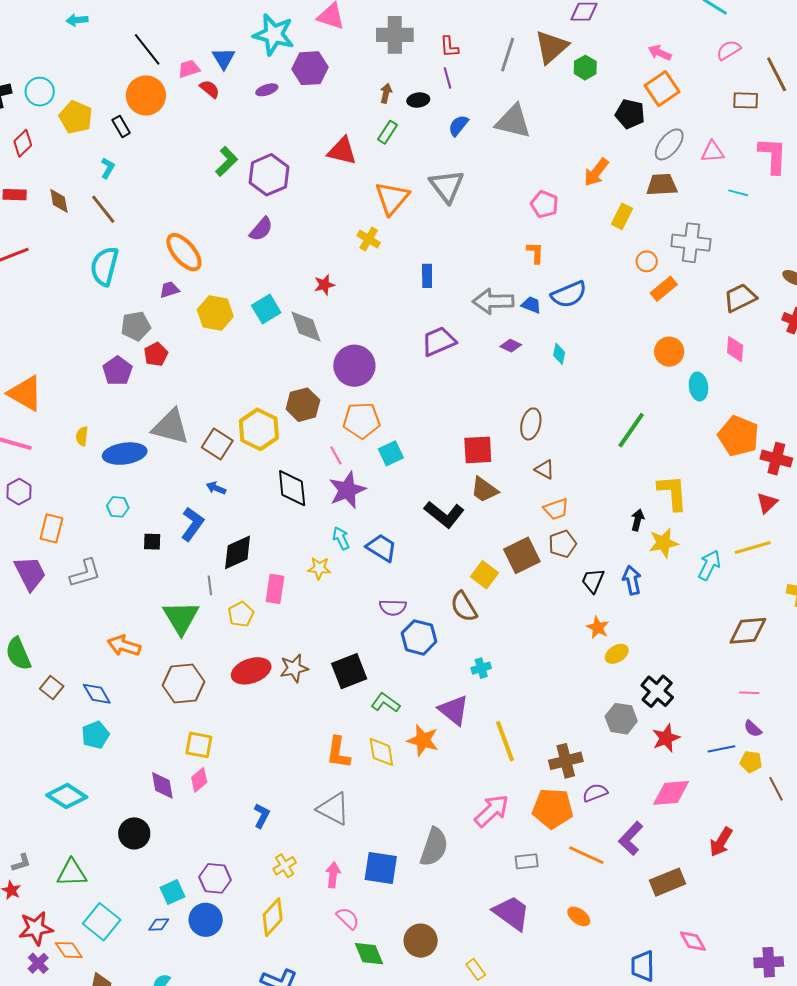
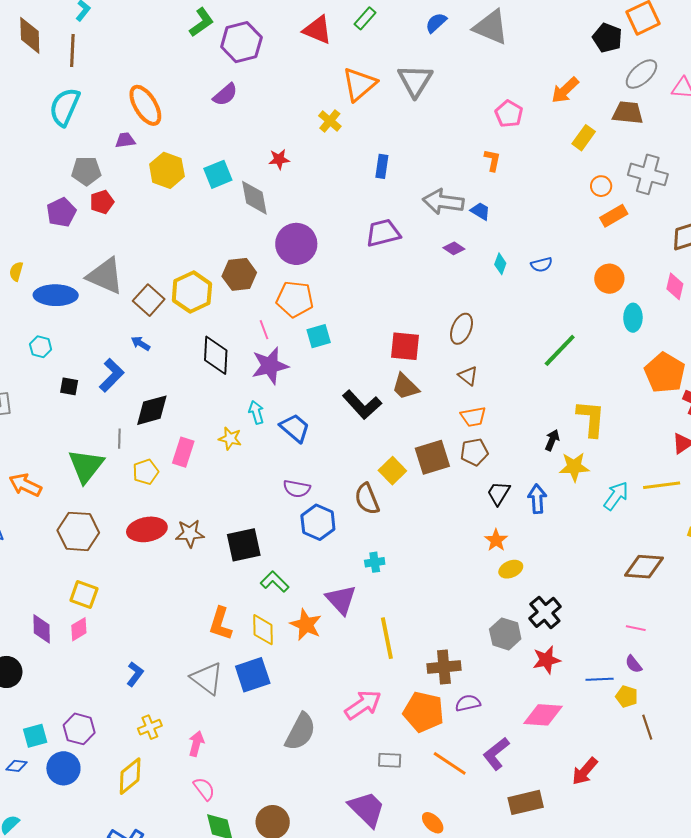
brown diamond: (59, 201) -> (30, 35), size x1.4
brown line: (103, 209) -> (72, 50), turned 32
blue semicircle: (569, 294) -> (542, 265), moved, size x0.6
blue square: (381, 868) -> (253, 675), moved, turned -36

